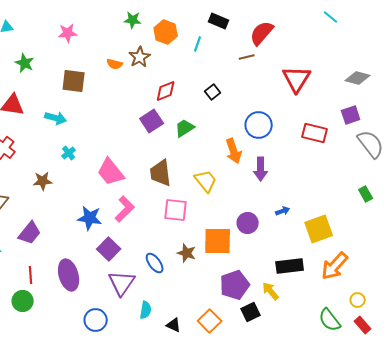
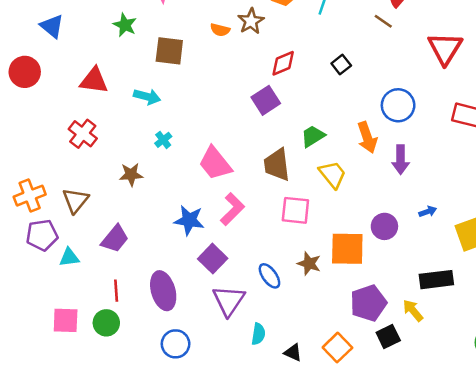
brown line: (247, 57) -> (383, 21), turned 49
green star: (25, 63) -> (125, 25), moved
green trapezoid: (185, 128) -> (313, 136), moved
blue circle: (96, 320) -> (176, 344), moved

